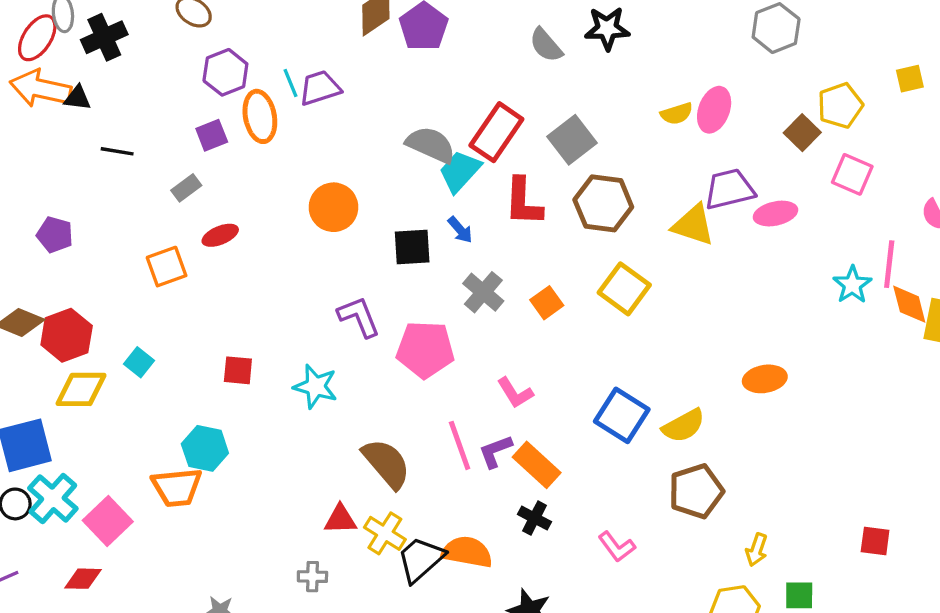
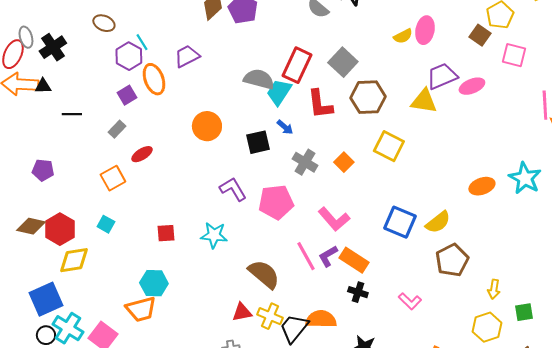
cyan line: (291, 83) -> (142, 42), moved
cyan star: (852, 285) -> (525, 178), moved, size x1.4
cyan square: (139, 362) -> (106, 224), moved
pink L-shape: (515, 393) -> (334, 219), size x1.4

